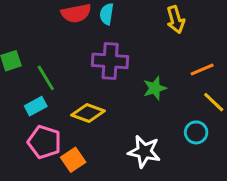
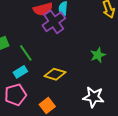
purple cross: (110, 61) -> (54, 22), moved, turned -35
pink pentagon: (44, 142) -> (15, 95), moved, turned -30

